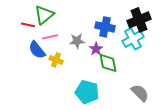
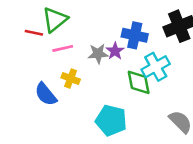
cyan cross: (133, 39) -> (156, 67), moved
purple star: (96, 49) -> (115, 51), moved
blue semicircle: (37, 50) -> (46, 94), moved

